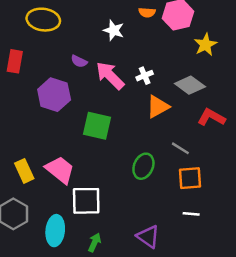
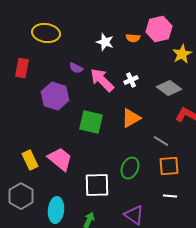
orange semicircle: (147, 12) -> (133, 38), moved
orange triangle: (158, 107) -> (131, 118), moved
green ellipse: (143, 166) -> (130, 168), moved
white square: (86, 201) -> (97, 185), moved

